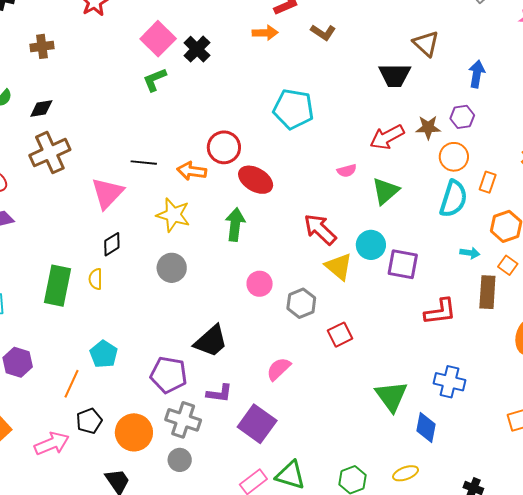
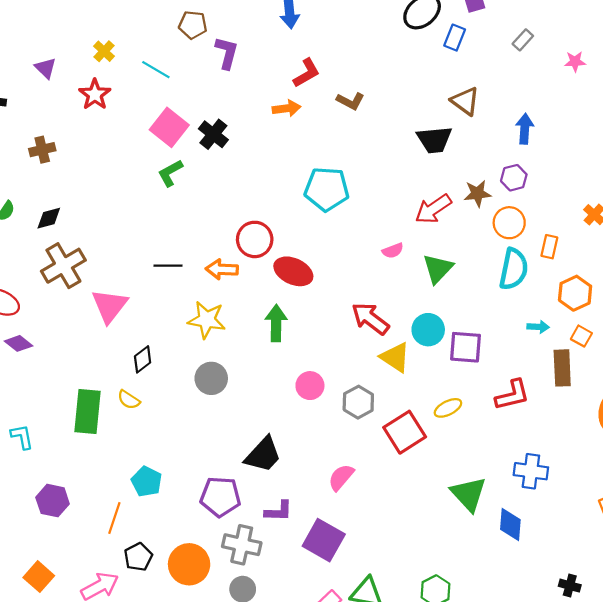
pink triangle: (107, 193) -> (110, 306), moved
yellow semicircle: (96, 279) -> (129, 400), turned -50
red square: (340, 335) -> (405, 432), size x1.5
yellow ellipse: (406, 473) -> (448, 408), moved

